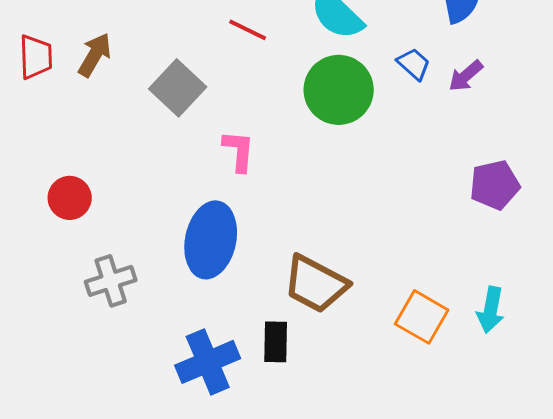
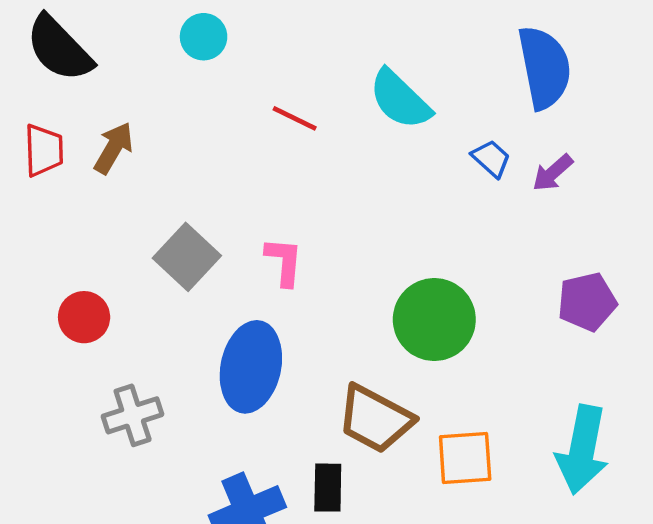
gray square: (178, 88) -> (187, 257), moved
green circle: (339, 90) -> (434, 320), moved
cyan arrow: (491, 310) -> (582, 450), size x1.6
orange square: (422, 317) -> (465, 458), moved, turned -34

